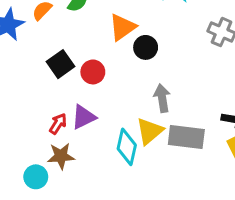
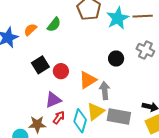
orange triangle: (122, 27) -> (88, 80), moved
black circle: (146, 47) -> (116, 58), moved
red arrow: (58, 124) -> (59, 117), moved

